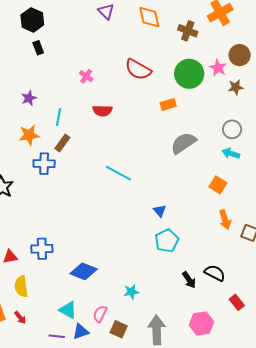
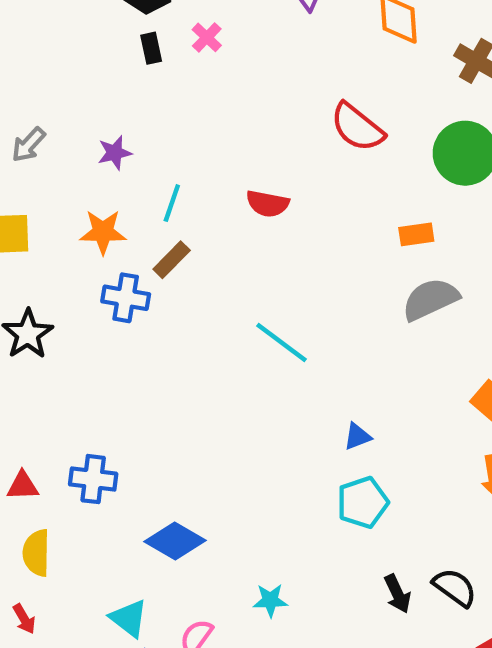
pink cross: (86, 76) -> (207, 37), moved
orange rectangle: (168, 104) -> (416, 234), moved
blue triangle: (160, 211) -> (357, 436), turned 40

